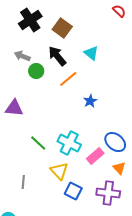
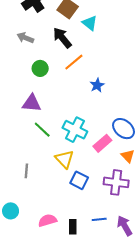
cyan triangle: (91, 53) -> (90, 23), moved
green circle: (36, 71) -> (40, 68), moved
purple triangle: (14, 108) -> (32, 103), moved

